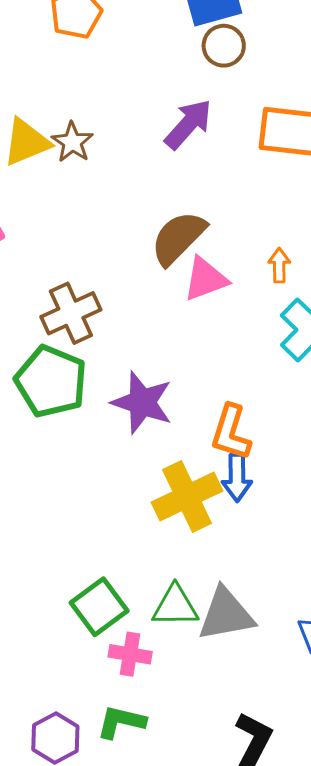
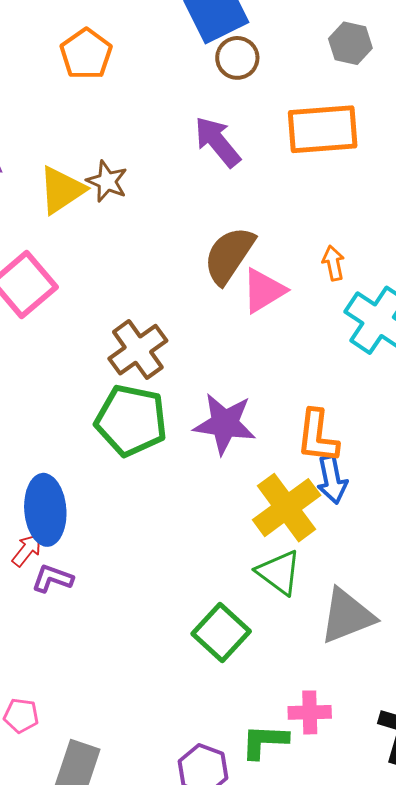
purple arrow: (188, 124) -> (217, 142), turned -70
green triangle: (175, 606) -> (279, 572), moved, turned 48
pink cross: (130, 654) -> (310, 712), moved

